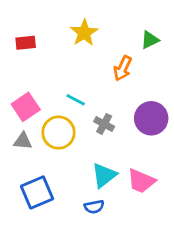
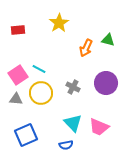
green triangle: (150, 40) -> (108, 40), moved, turned 40
cyan line: (76, 100) -> (39, 69), moved
cyan triangle: (104, 175) -> (73, 123), turned -36

